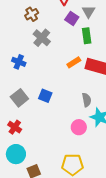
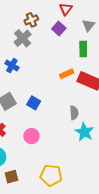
purple square: (72, 18) -> (59, 29), moved
gray cross: (42, 38) -> (23, 38), moved
pink circle: (79, 127) -> (31, 136), moved

